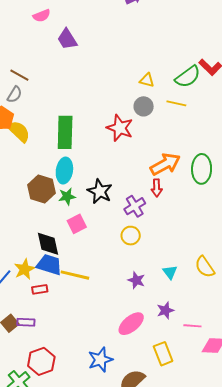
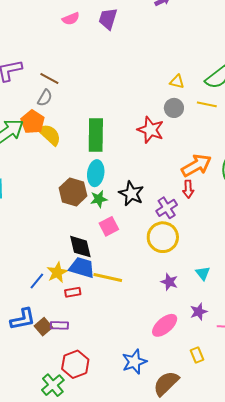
purple trapezoid: (67, 39) -> (108, 19), moved, turned 50
yellow circle: (131, 236) -> (163, 237), size x1.6
yellow rectangle: (163, 354) -> (197, 355), size x0.7

